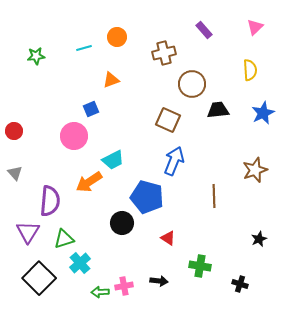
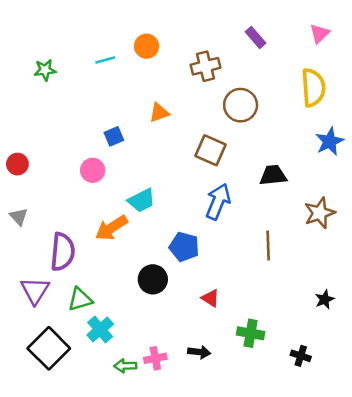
yellow semicircle: (250, 70) -> (313, 88), size x1.4
orange triangle: (111, 80) -> (159, 113), moved
black trapezoid: (218, 110) -> (273, 175), moved
pink circle: (74, 136) -> (93, 170), size x0.7
blue pentagon: (147, 197) -> (184, 247), size x0.7

